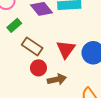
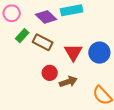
brown rectangle: (32, 46) -> (43, 42), moved

